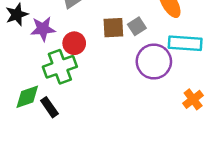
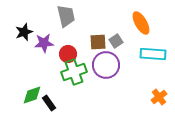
purple circle: (154, 62) -> (106, 65), moved
green cross: (60, 67) -> (74, 72), moved

